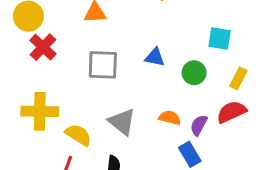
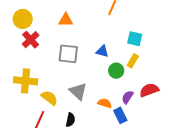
cyan square: (220, 39) -> (135, 39), moved
green circle: (194, 73) -> (116, 71), moved
yellow rectangle: (238, 78) -> (133, 61), moved
orange semicircle: (170, 118) -> (105, 103), moved

